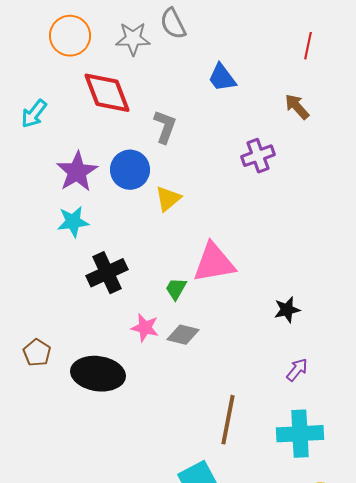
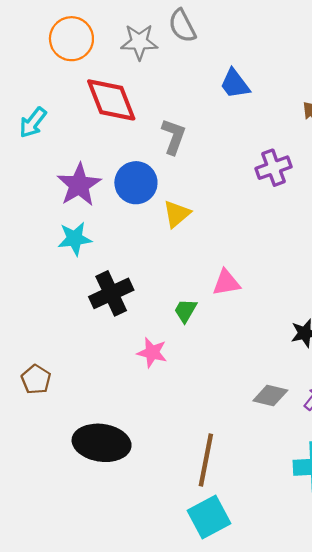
pink triangle: (214, 263) -> (226, 283), size x0.6
gray diamond: (183, 335) -> (270, 396), moved
black ellipse: (98, 374) -> (102, 443), moved
brown line: (228, 420) -> (206, 460), moved

